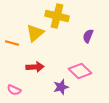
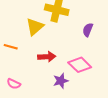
orange line: (12, 43) -> (11, 47), moved
red arrow: (35, 67) -> (47, 57), moved

